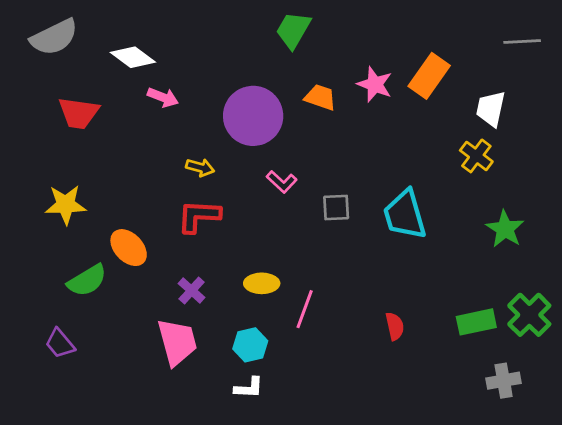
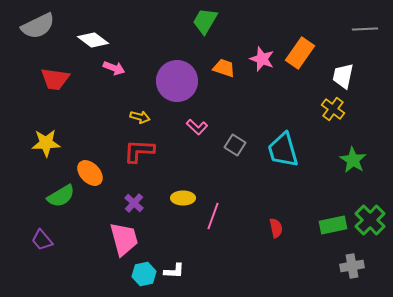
gray square: (336, 207) -> (235, 145), turned 35
cyan hexagon: (250, 345) -> (144, 274), moved

